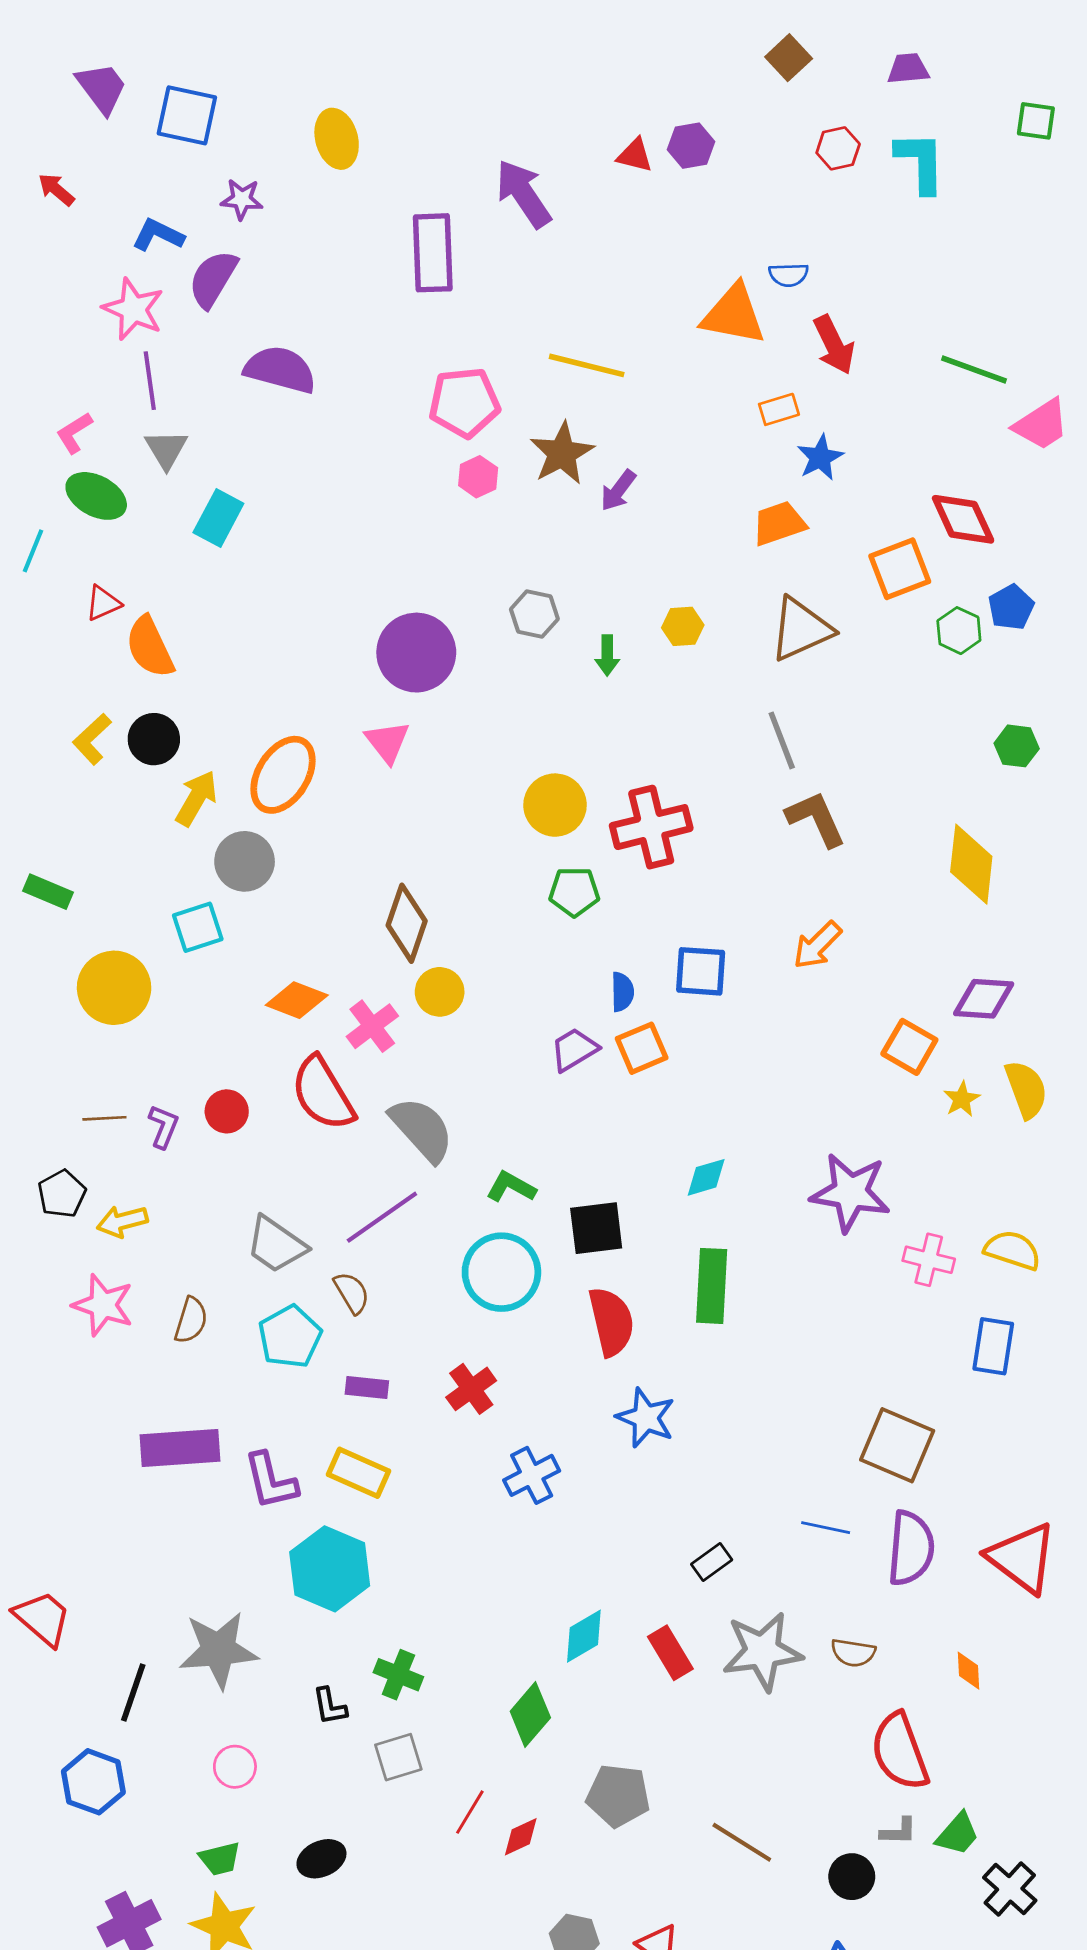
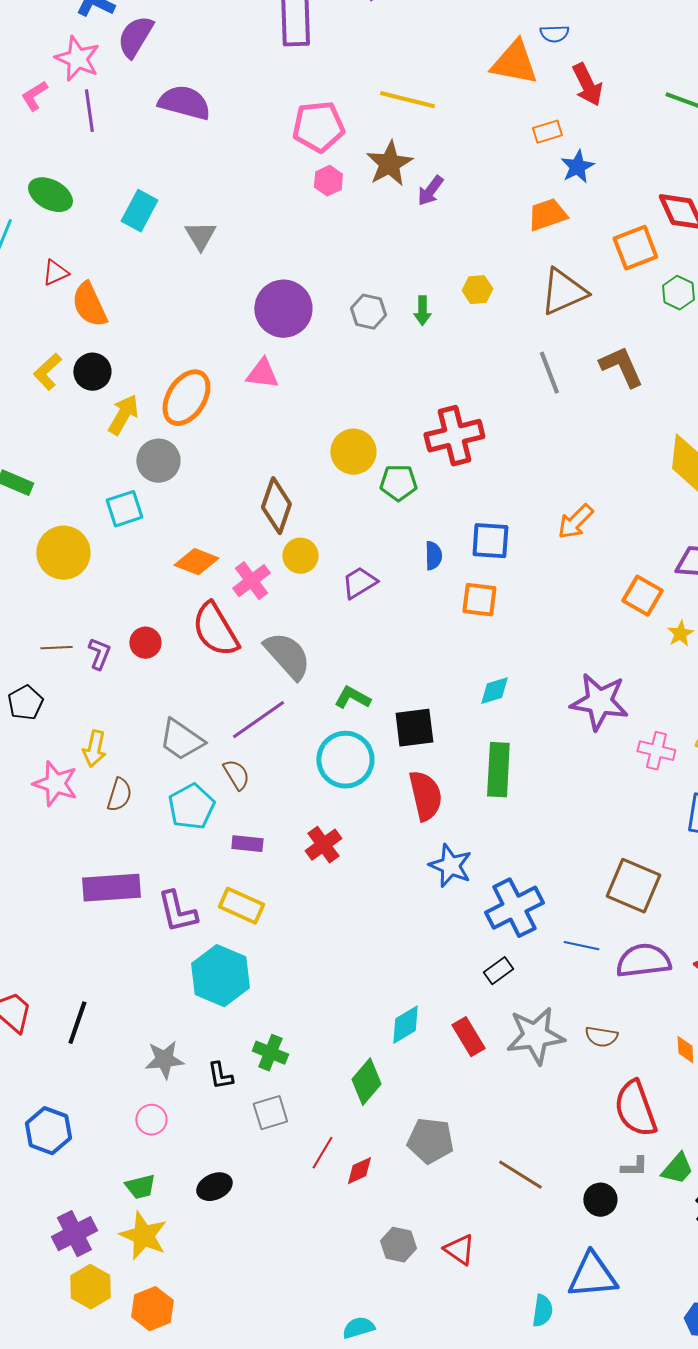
pink L-shape: (74, 433) -> (34, 96), moved
gray triangle: (166, 449) -> (200, 236), moved
gray hexagon: (534, 614) -> (368, 312), moved
pink triangle: (387, 742) -> (262, 374), turned -45
yellow circle: (555, 805) -> (353, 452), moved
brown L-shape: (816, 819) -> (621, 367), moved
orange square: (642, 1048) -> (479, 600), moved, turned 30
purple trapezoid: (574, 1050) -> (359, 583), moved
yellow arrow: (122, 1221) -> (94, 749), moved, turned -63
blue cross: (532, 1475) -> (514, 908), moved, size x1.4
purple semicircle: (911, 1548) -> (643, 961), turned -102
gray star: (218, 1650) -> (164, 1060), moved, size x0.7
black line: (133, 1693) -> (77, 1023), moved

